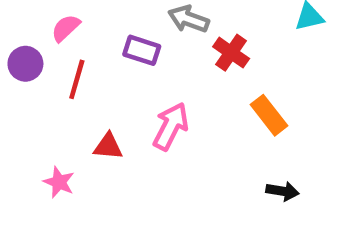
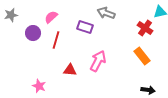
red cross: (231, 53) -> (145, 28), moved
pink star: (59, 182) -> (39, 86), moved

